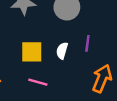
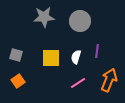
pink line: (38, 82) -> (78, 83), moved, turned -49

